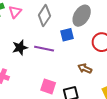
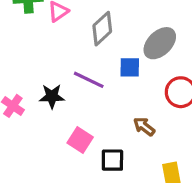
black star: (20, 48) -> (52, 96), moved

